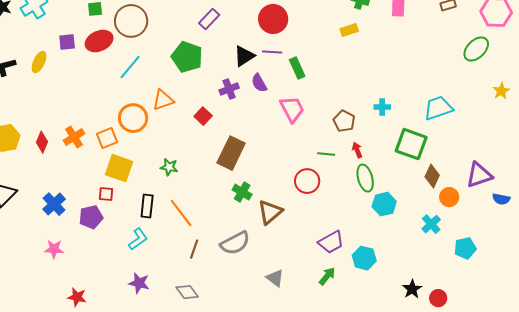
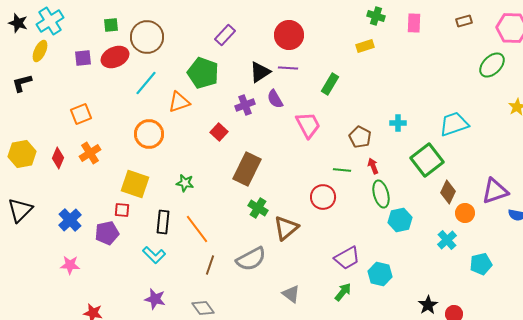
yellow ellipse: (39, 62) -> (40, 51), moved
green rectangle: (297, 68) -> (330, 84), moved, turned 55
orange triangle: (163, 100) -> (179, 102), moved
orange square: (107, 138) -> (81, 114), moved
green square: (411, 144) -> (427, 160), turned 32
cyan L-shape: (138, 239) -> (154, 255), turned 80

